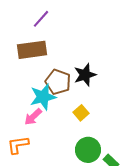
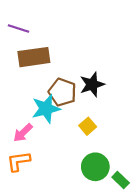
purple line: (41, 19) -> (18, 29), moved, turned 66
pink arrow: (33, 117) -> (23, 133), moved

